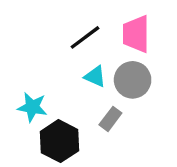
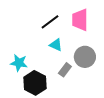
gray circle: (133, 80) -> (85, 57), moved

